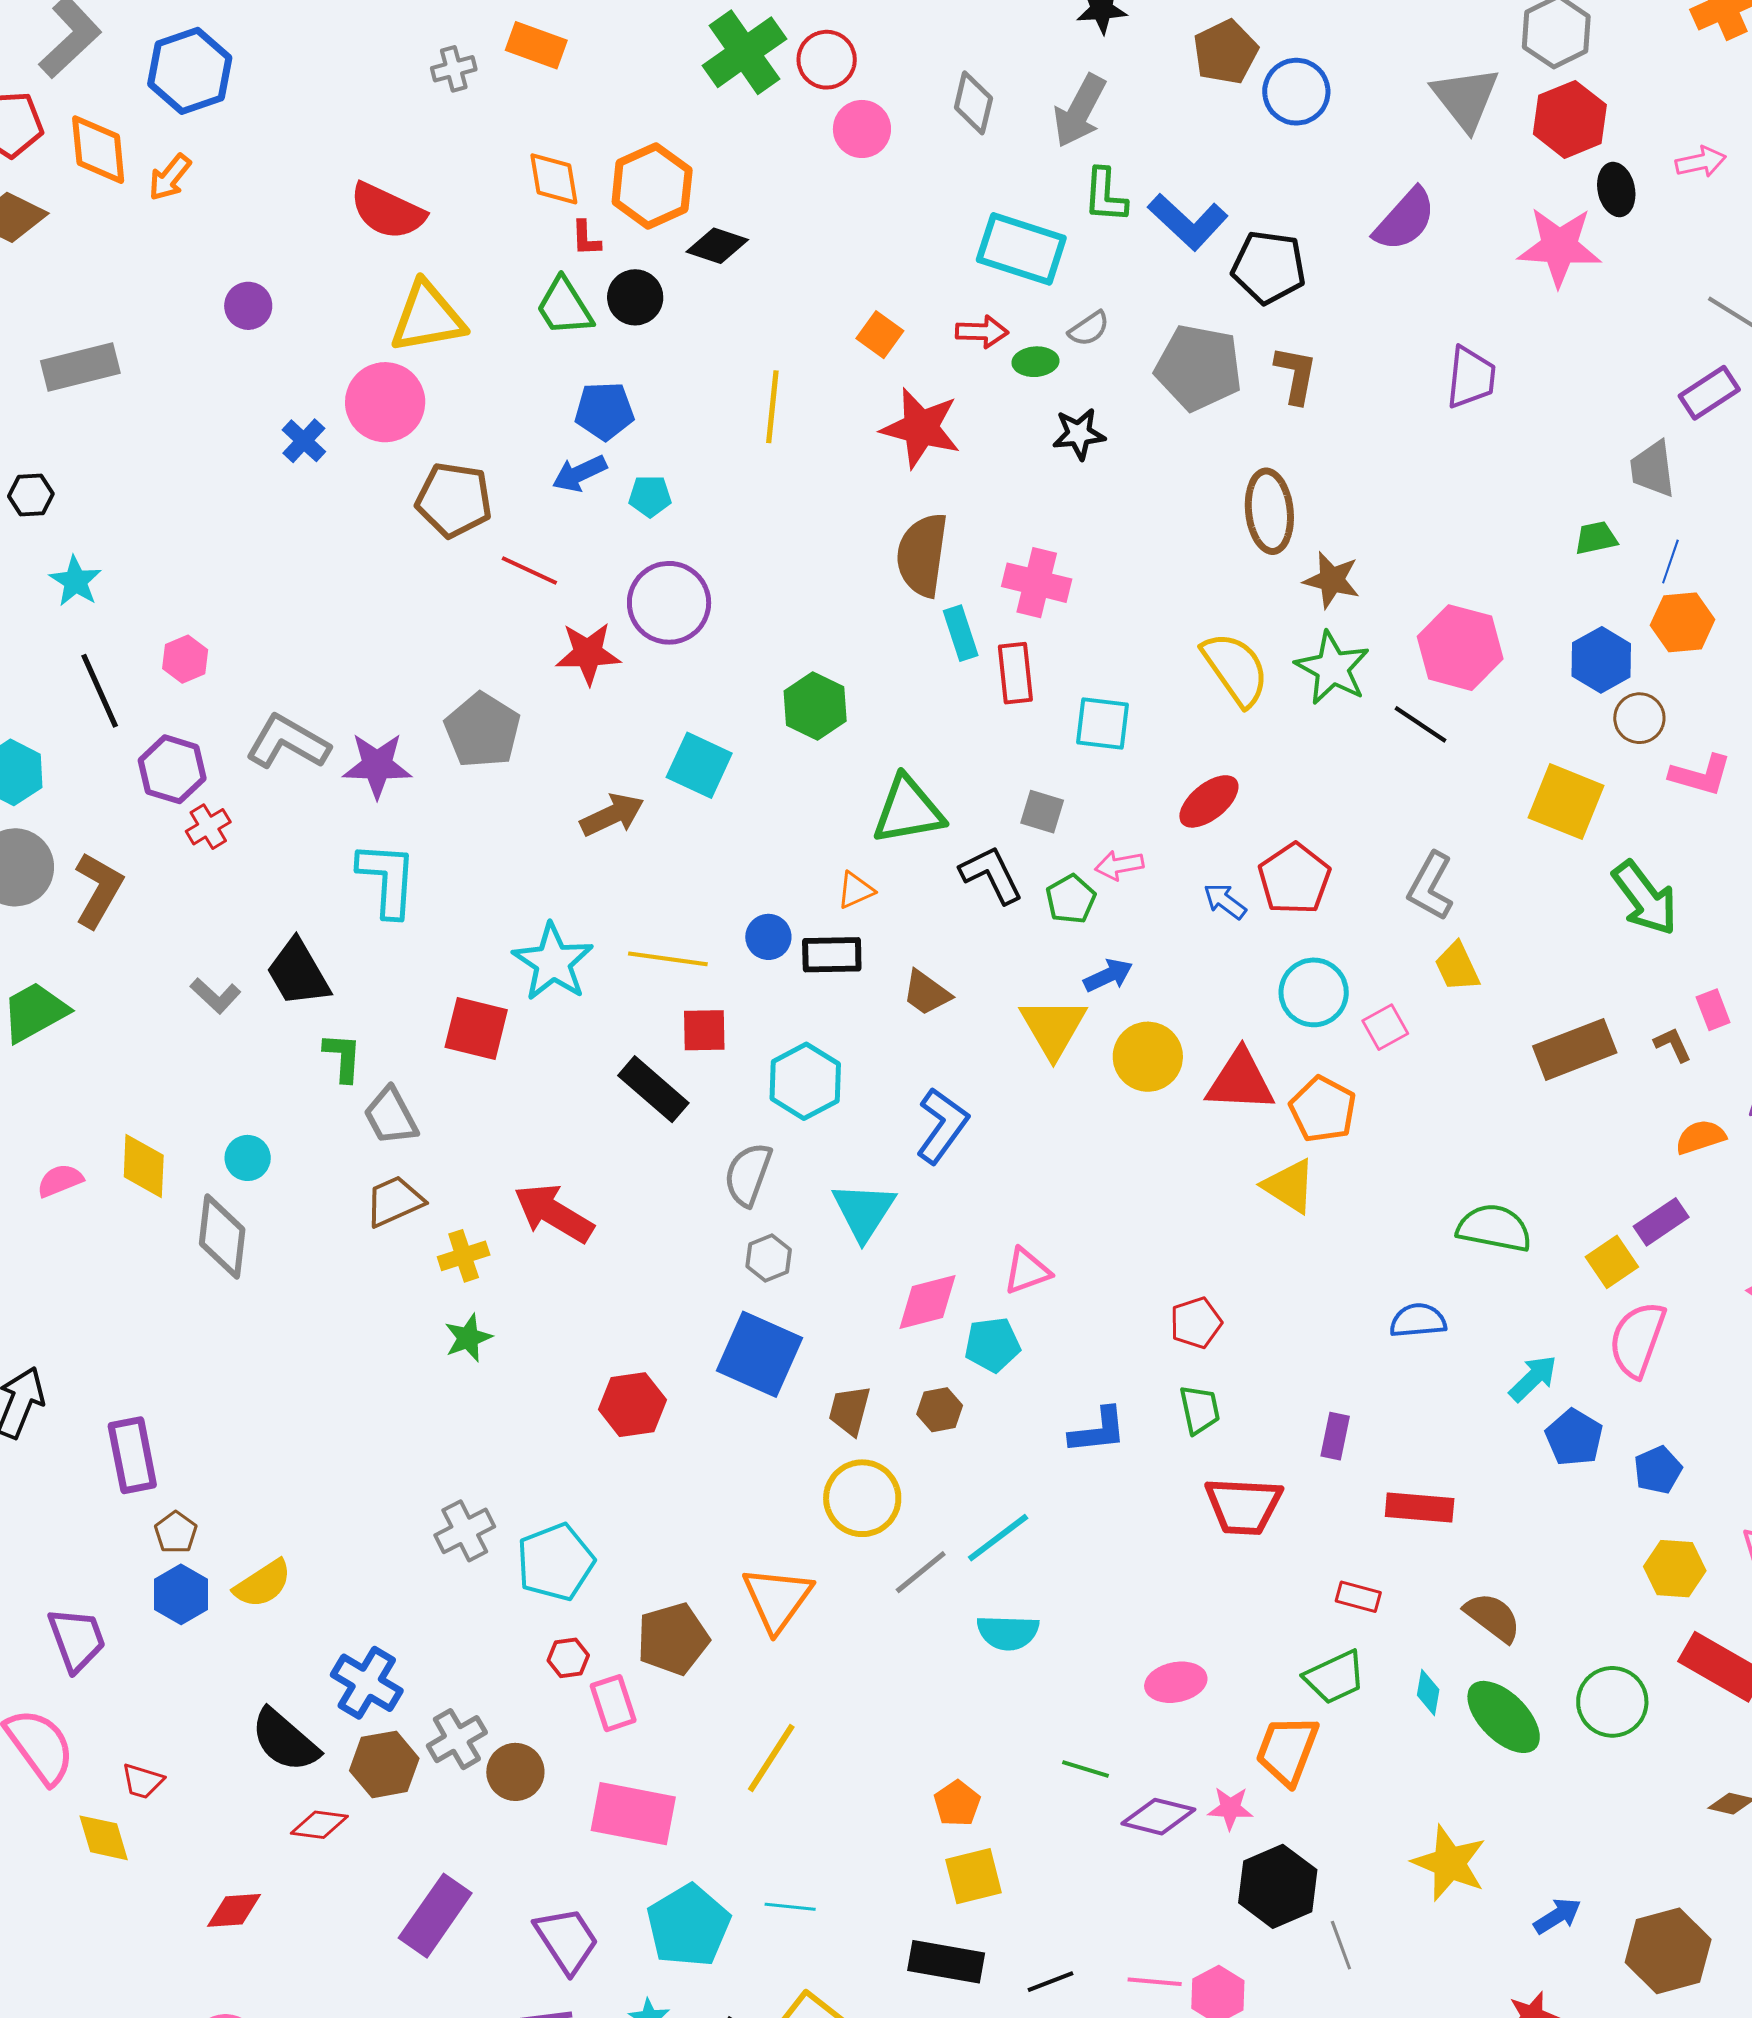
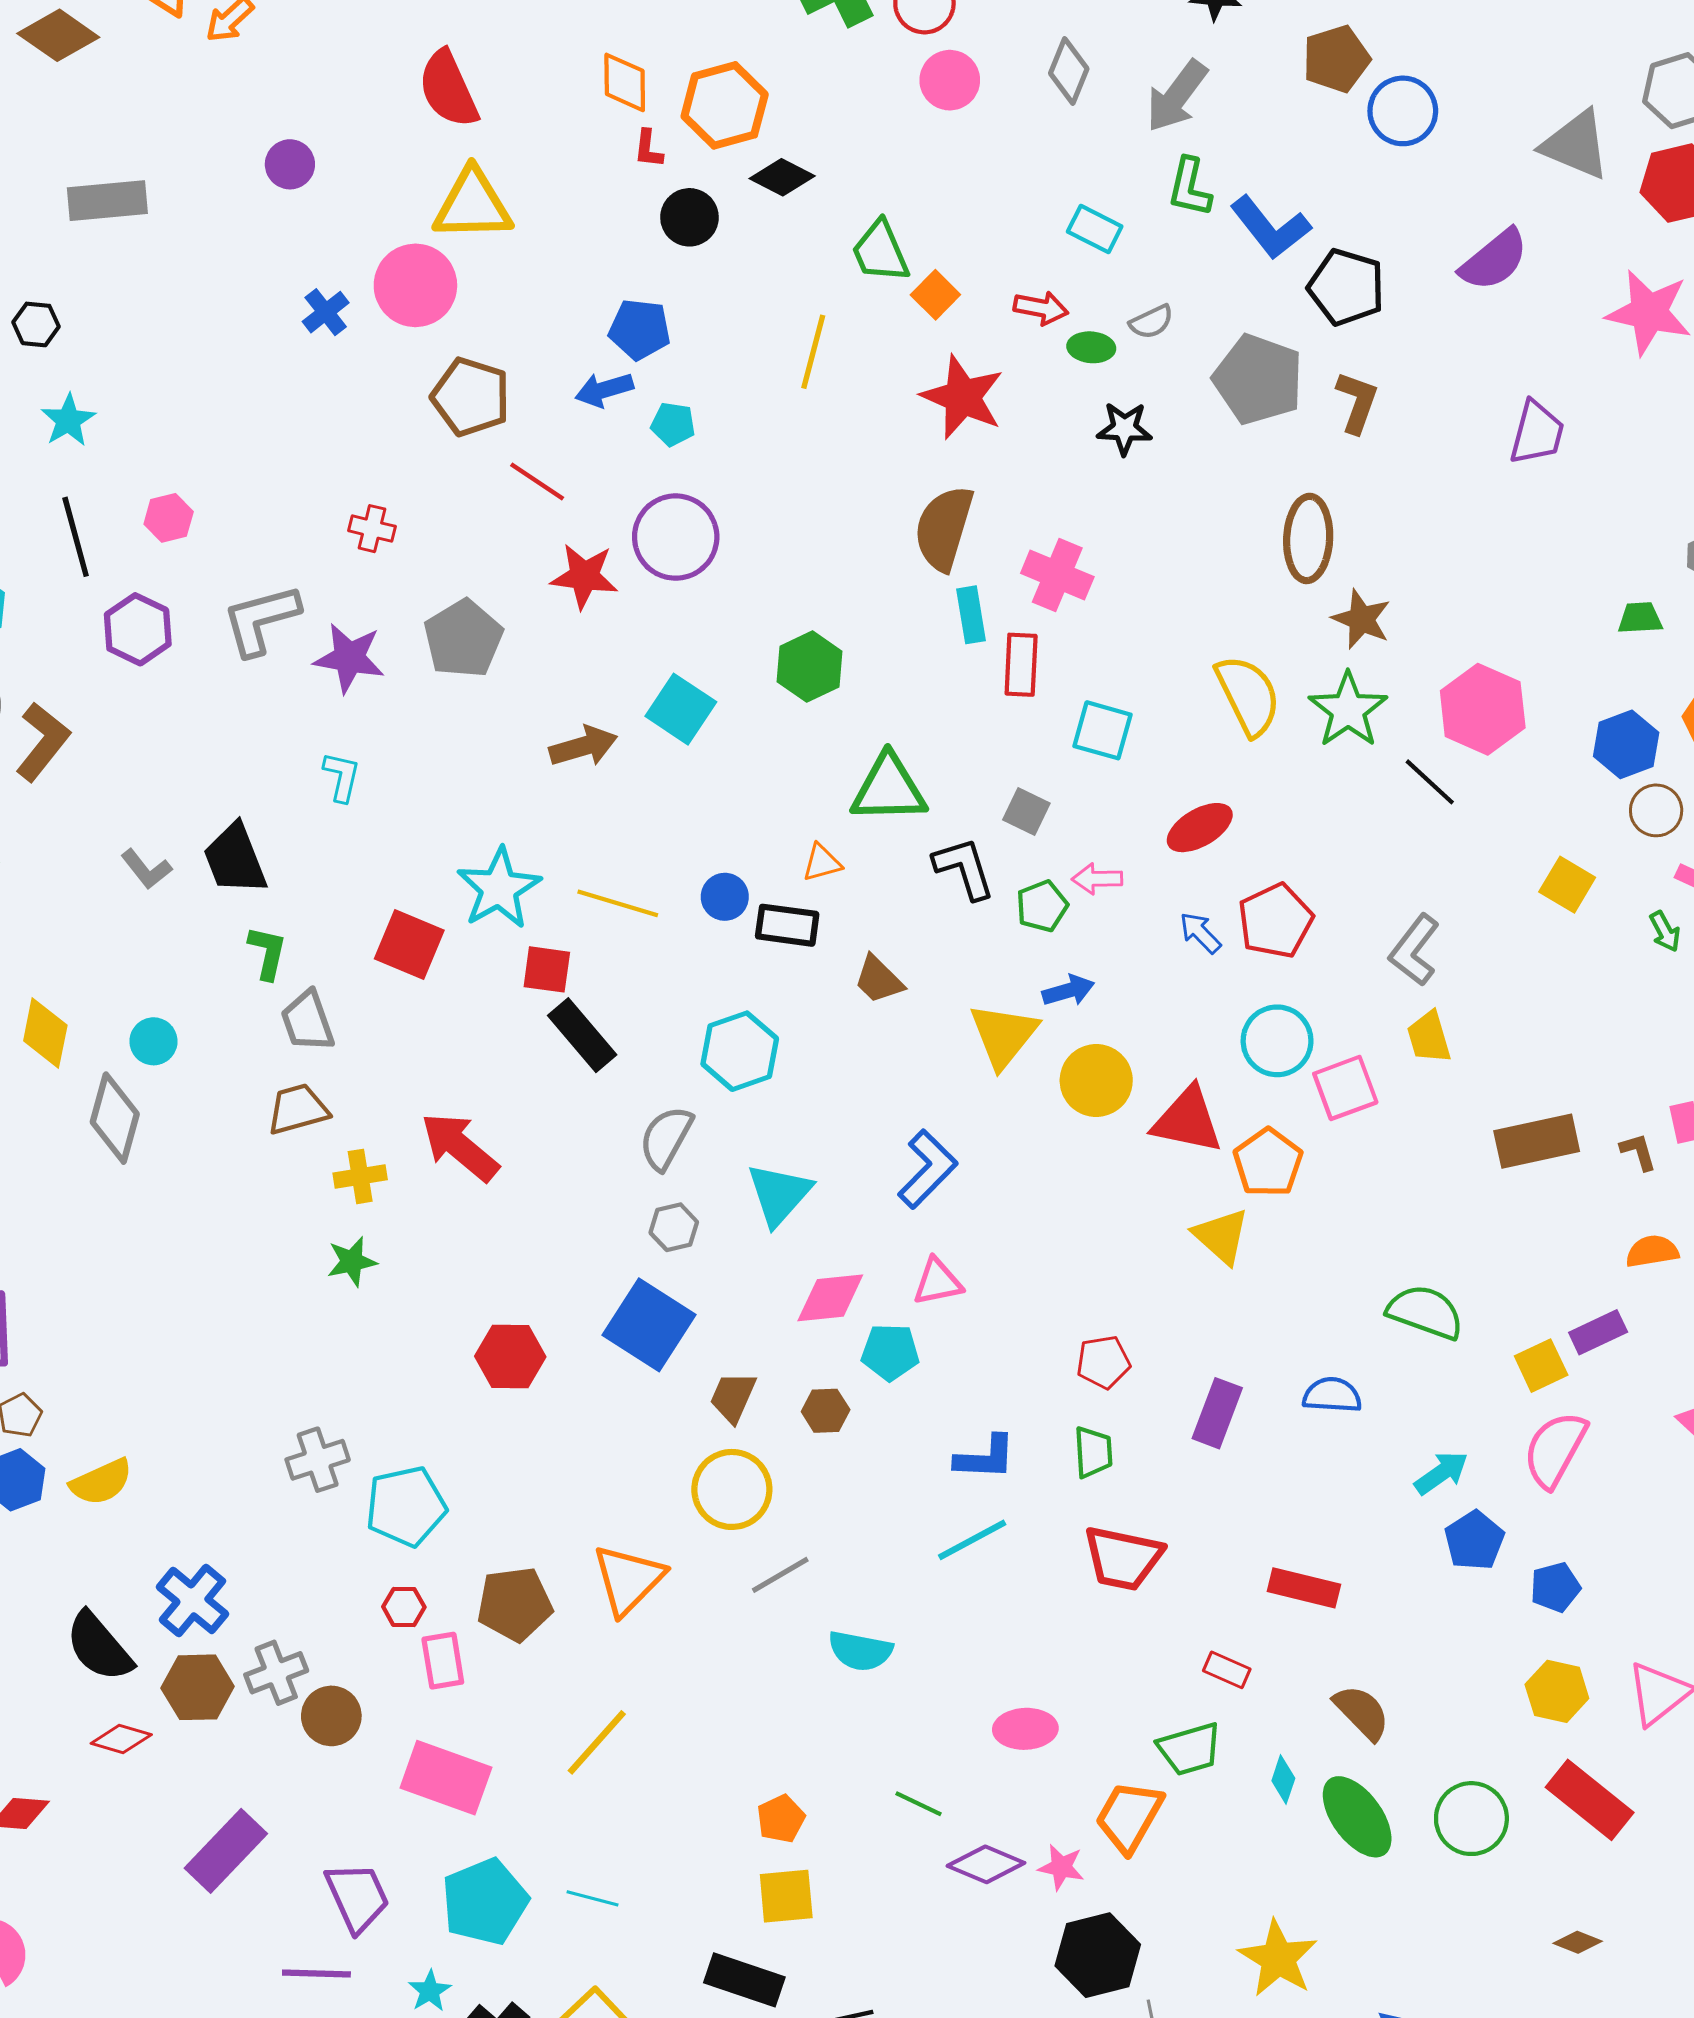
gray triangle: (1465, 98) -> (1576, 145), turned -38
red semicircle: (387, 211) -> (448, 89), turned 32
cyan rectangle: (1021, 249) -> (1095, 229), size x0.6
green trapezoid: (564, 307) -> (880, 252), moved
gray L-shape: (288, 742) -> (261, 620), turned -54
yellow square: (1566, 802) -> (1567, 885), size x0.7
red cross: (208, 827) -> (372, 529), moved, turned 36
cyan L-shape: (387, 879) -> (342, 777), size x0.6
green arrow: (1645, 898) -> (1665, 931), moved, size x0.5
pink square: (1385, 1027) -> (1345, 1088), size x1.4
red square: (704, 1030) -> (547, 969), moved
blue L-shape: (942, 1126) -> (928, 1169), moved
purple rectangle: (1335, 1436) -> (1217, 1413), moved, size x1.4
cyan line: (998, 1538) -> (972, 1540), moved

